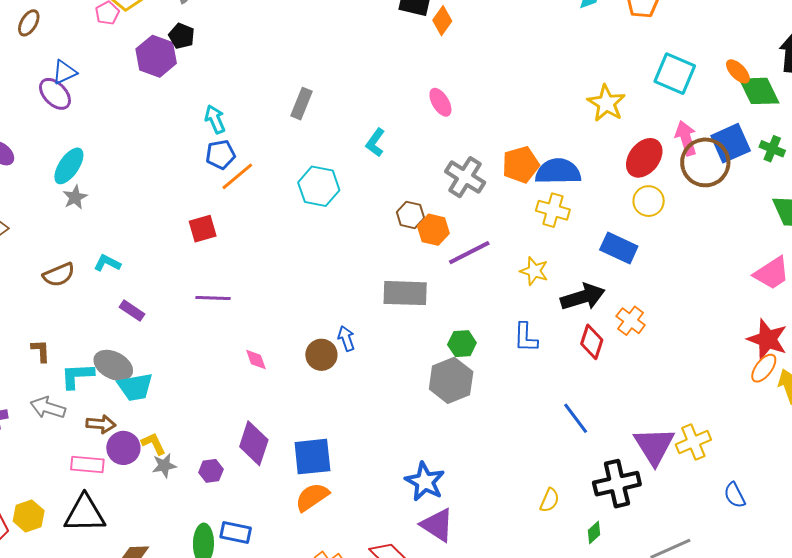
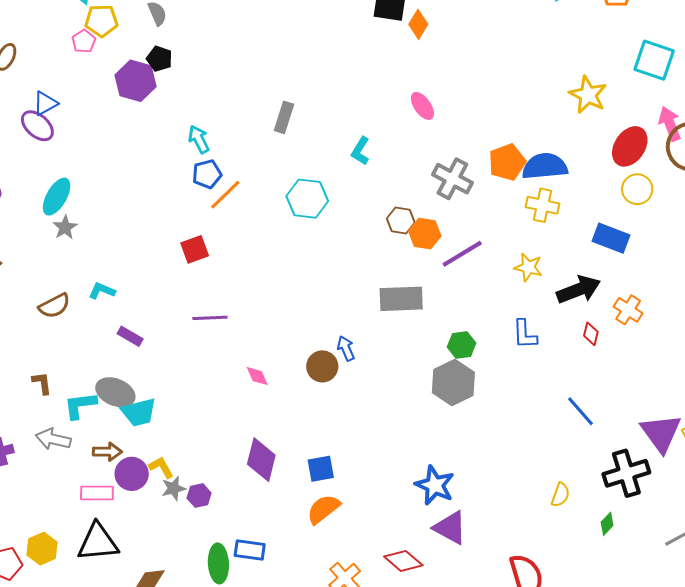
red diamond: (592, 342) -> (591, 334), size x0.7
blue square: (312, 457) -> (321, 469), size x0.7
purple hexagon: (211, 471) -> (199, 496), moved

